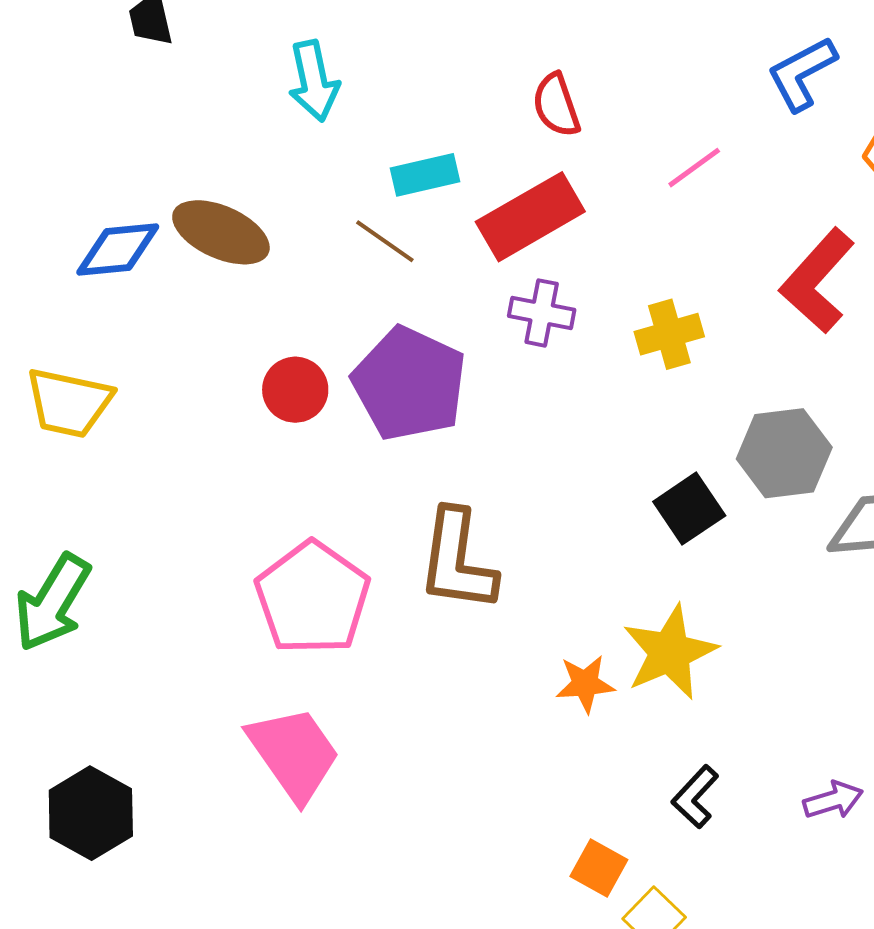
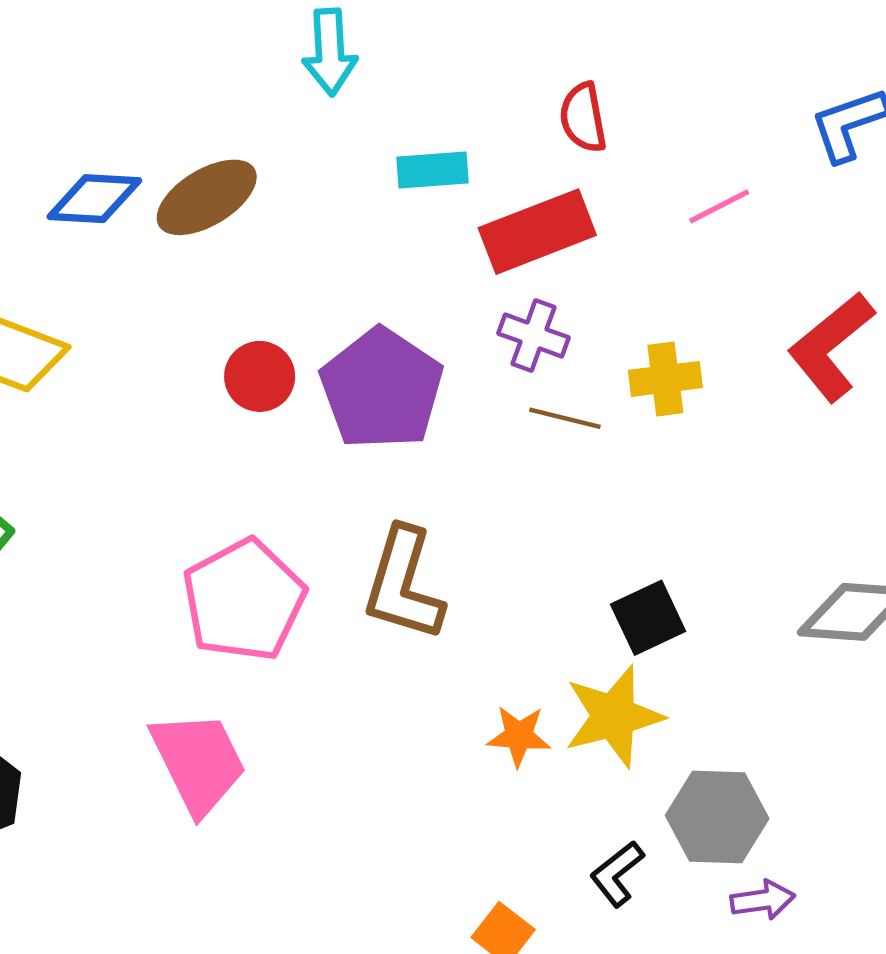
brown ellipse: (221, 232) -> (207, 197), turned -64
brown line: (385, 241) -> (565, 418), moved, turned -30
gray hexagon: (784, 453) -> (717, 817), moved
black square: (689, 509) -> (648, 618), moved

